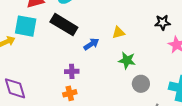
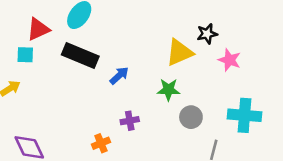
cyan square: (26, 26) -> (25, 55), moved, size x0.6
yellow triangle: (118, 33) -> (179, 52), moved, size x1.6
purple cross: (72, 71) -> (130, 121), moved

